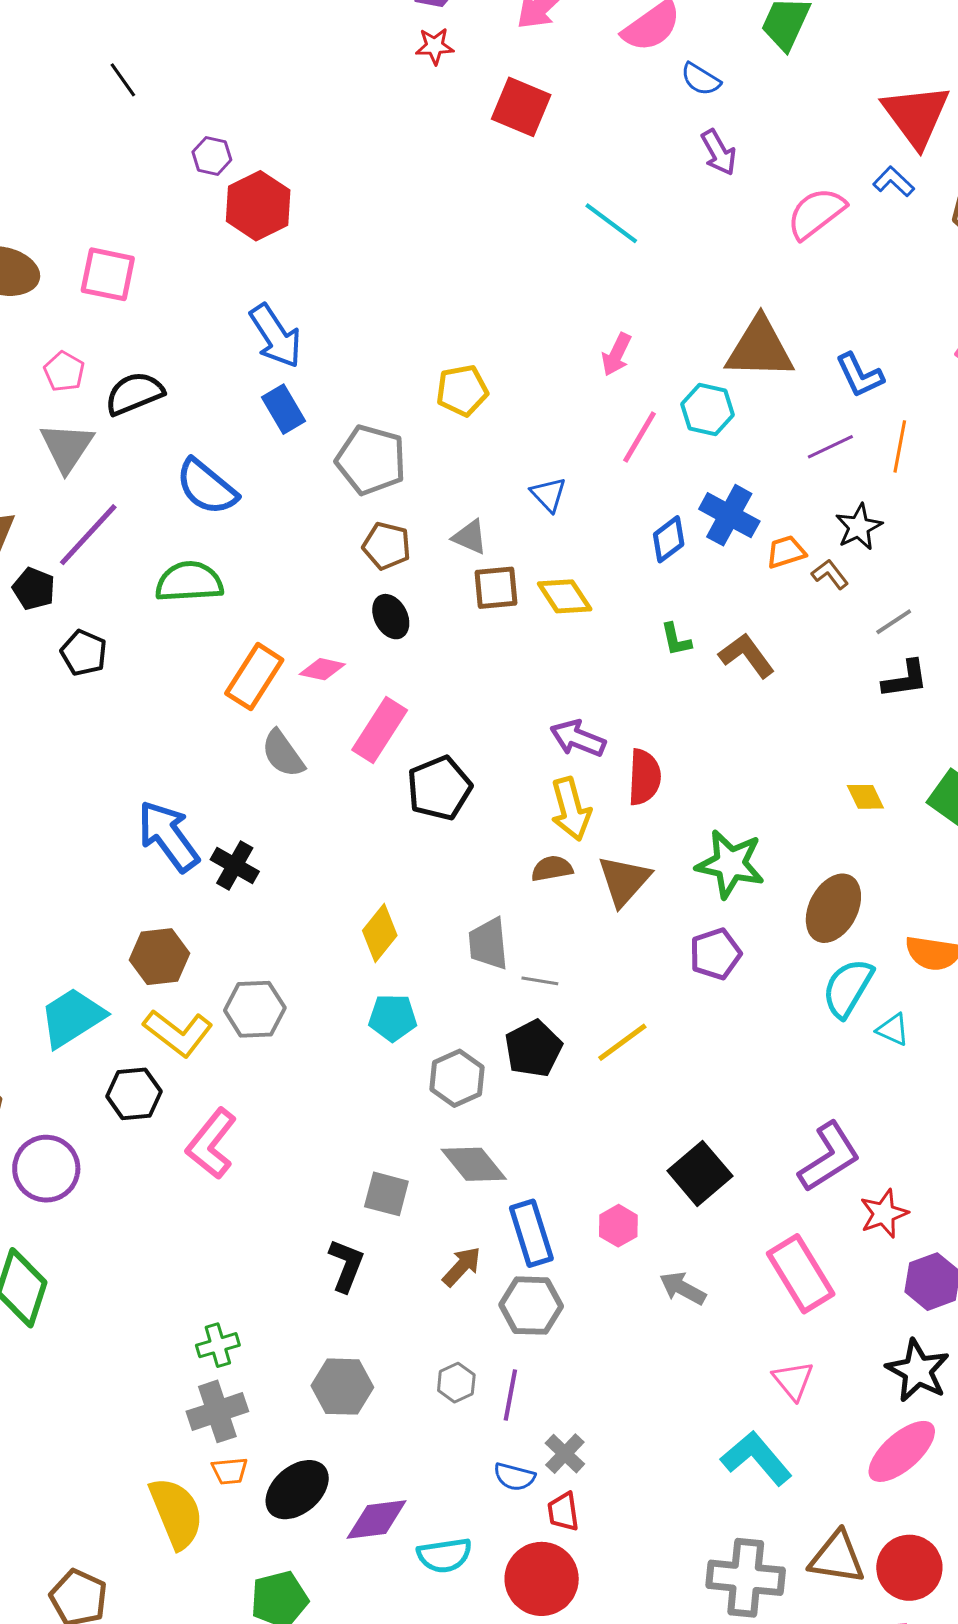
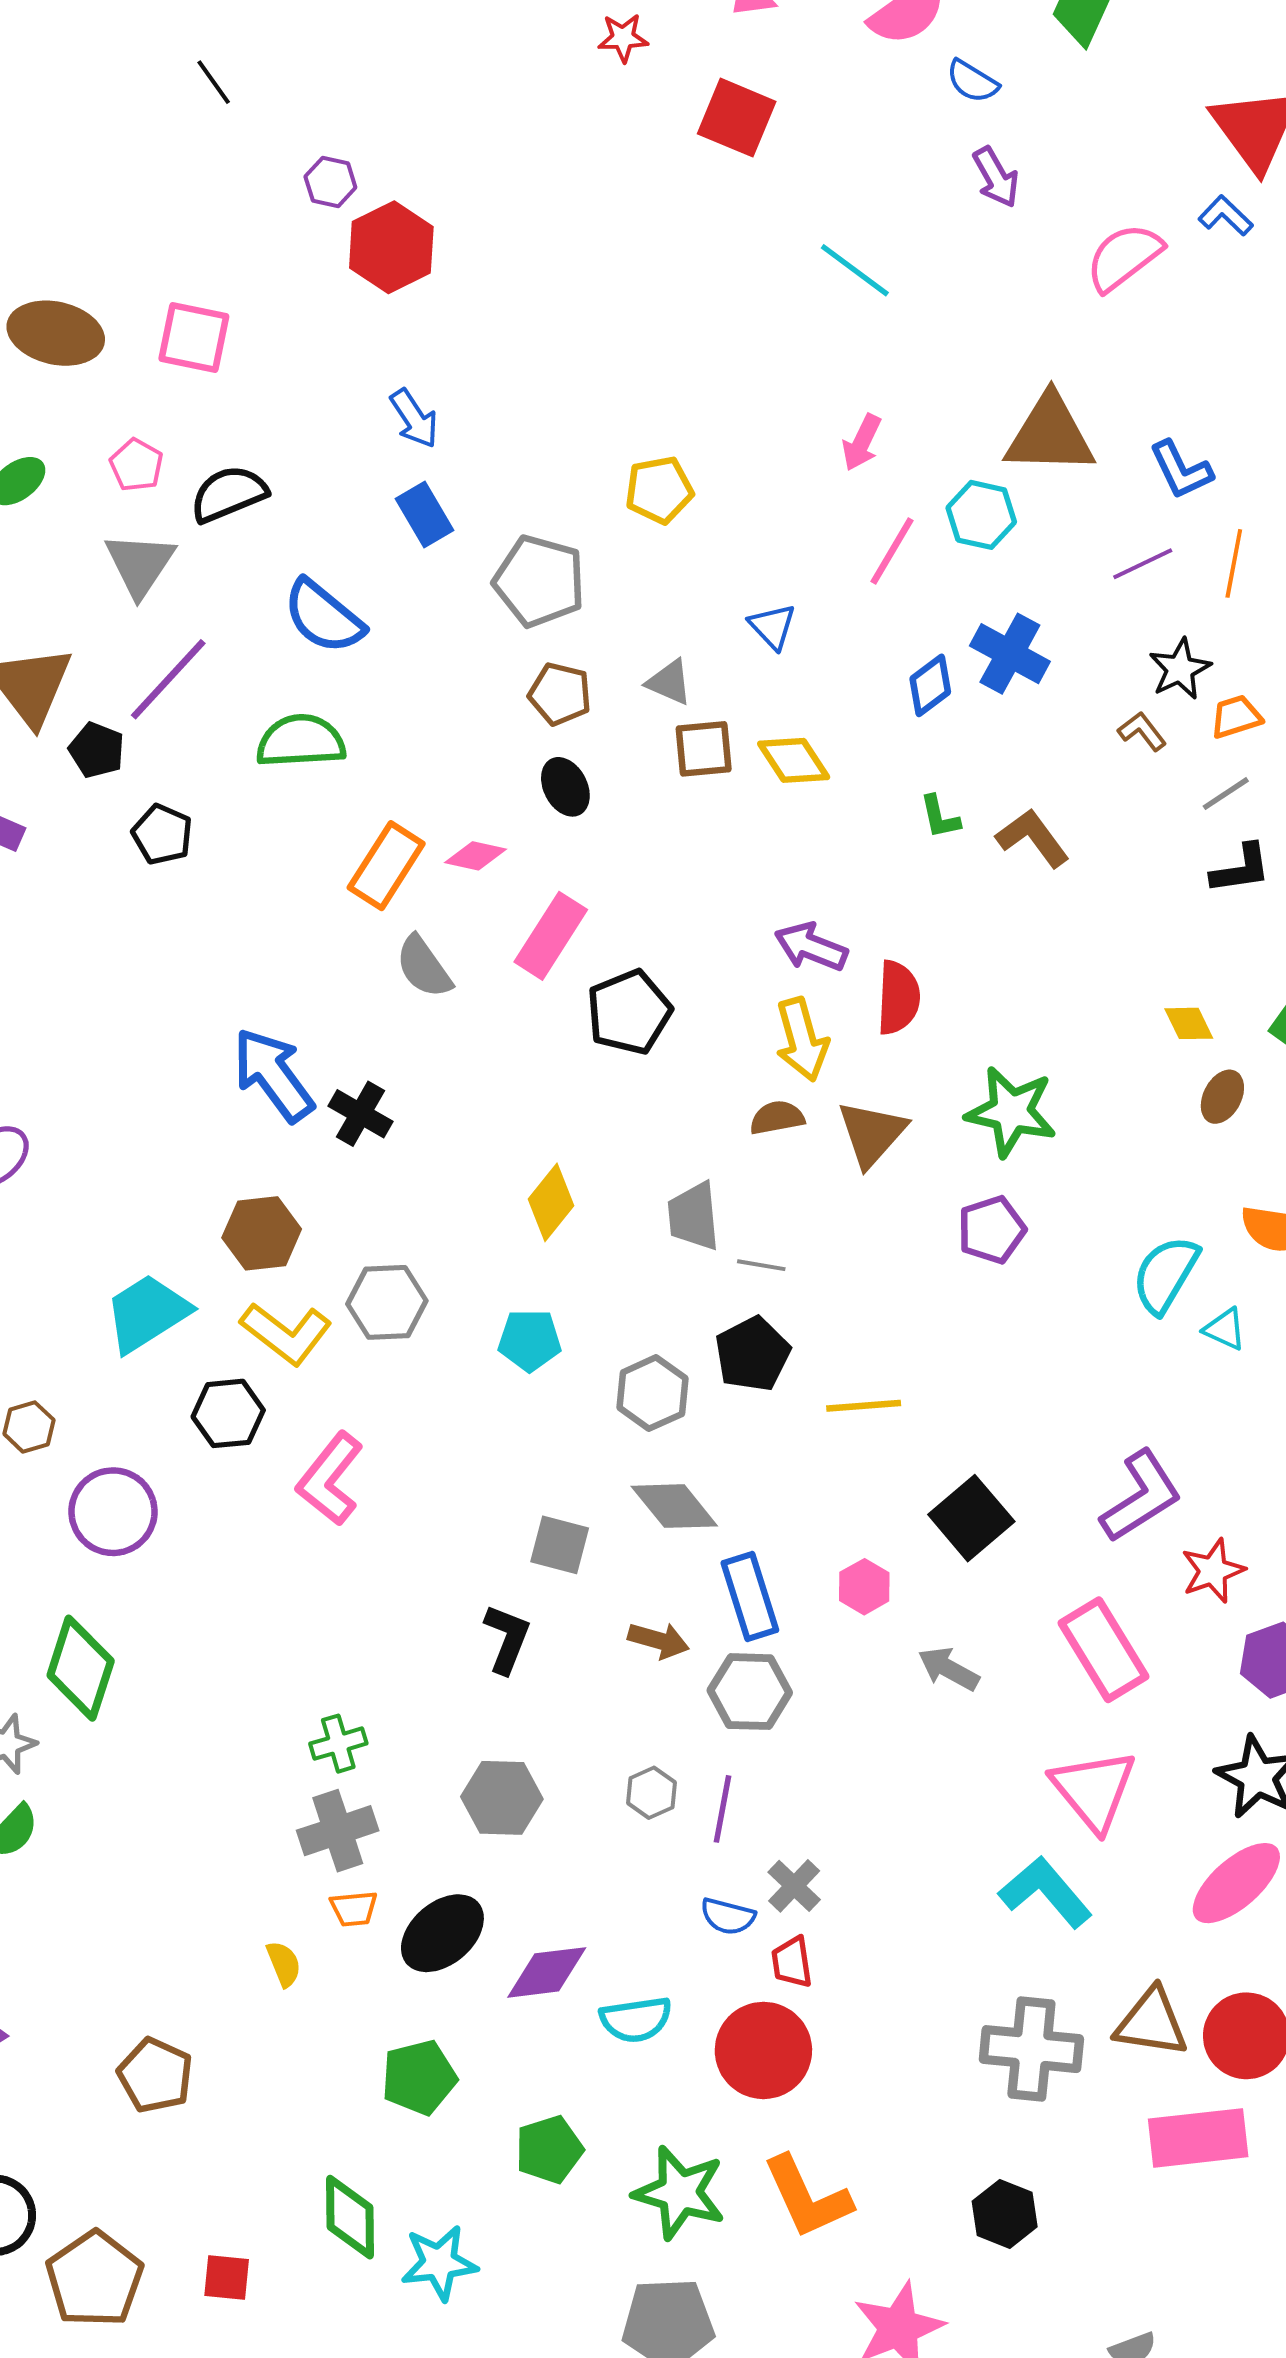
blue arrow: (276, 336) -> (414, 418), size x0.7
orange trapezoid: (786, 552) -> (1236, 717), moved
brown ellipse: (833, 908) -> (1222, 1097), moved, size x0.6
cyan pentagon: (393, 1018) -> (530, 1340), moved
yellow line: (622, 1042) -> (864, 1406), moved, turned 32
brown arrow: (462, 1267) -> (659, 1640), turned 63
pink triangle: (793, 1380) -> (1094, 1790), size x1.6
yellow semicircle: (176, 1513) -> (284, 1964), size x0.5

